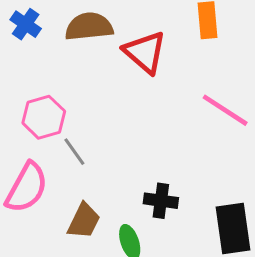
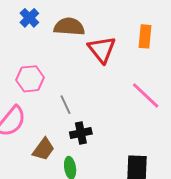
gray line: (74, 152) -> (65, 105), moved
black cross: (161, 201) -> (81, 133), moved, turned -30

